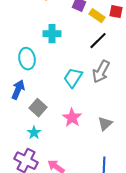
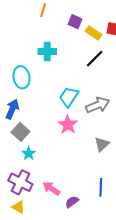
gray arrow: (101, 72) -> (98, 105), moved, turned -140
gray square: (38, 108) -> (20, 132), moved
pink star: (72, 118) -> (68, 125), moved

